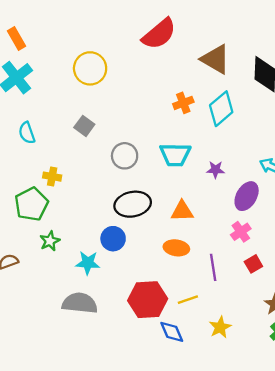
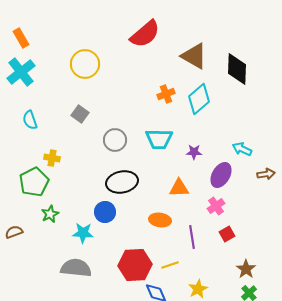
orange triangle: (182, 211) -> (179, 188), moved

